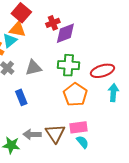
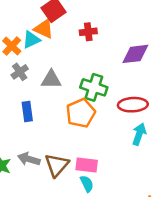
purple diamond: (65, 33) -> (135, 54), moved
orange pentagon: (75, 95) -> (81, 113), moved

